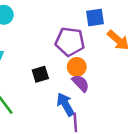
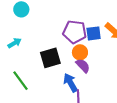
blue square: (95, 17) -> (94, 33), moved
black square: (40, 74) -> (50, 58), size x1.5

